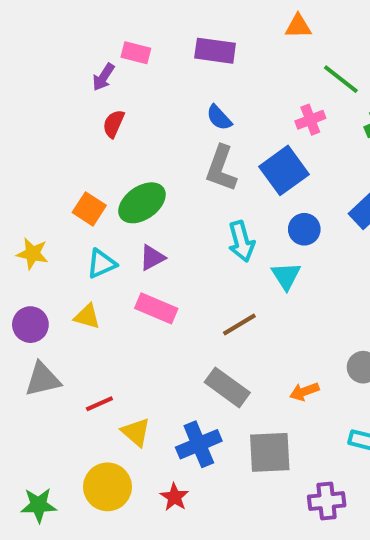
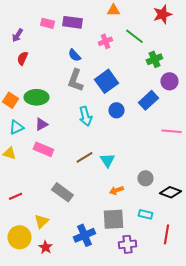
pink rectangle: (136, 53) -> (47, 23), moved
pink cross: (310, 120) -> (105, 41), moved
green ellipse: (142, 203) -> (36, 97), turned 35
cyan triangle: (286, 276) -> (107, 160), moved
gray rectangle: (227, 387) -> (62, 192), moved
yellow triangle: (136, 432) -> (41, 221), moved, turned 35
blue cross: (199, 444) -> (84, 235), moved
gray square: (270, 452) -> (113, 219), moved
red star: (174, 497) -> (45, 247), moved

